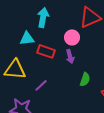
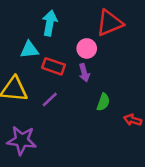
purple line: (41, 85) -> (50, 99), moved

